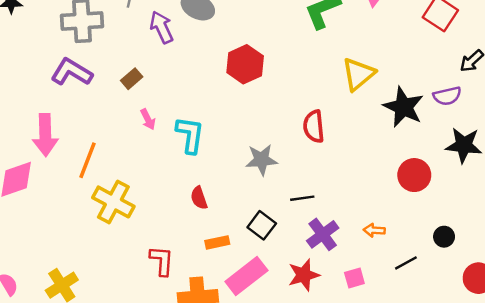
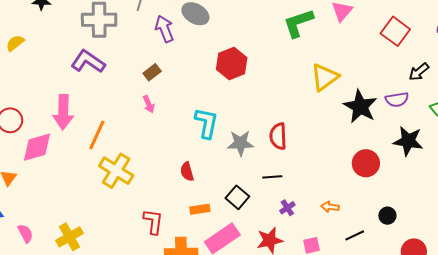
brown rectangle: (132, 79) -> (152, 72), moved
red semicircle: (314, 126) -> (278, 136), moved
cyan L-shape: (190, 135) -> (206, 123), moved
purple cross: (323, 234) -> (287, 208), size x0.6

